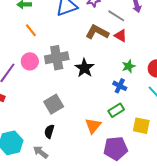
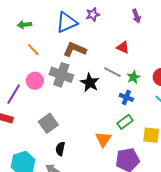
gray line: (116, 16) -> (112, 72), moved
brown L-shape: (97, 32) -> (75, 50), moved
gray cross: (57, 58) -> (61, 75), turned 35
gray square: (54, 104) -> (48, 123), moved

